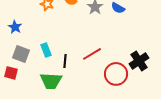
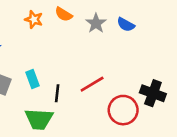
black cross: (139, 61) -> (153, 93), turned -36

